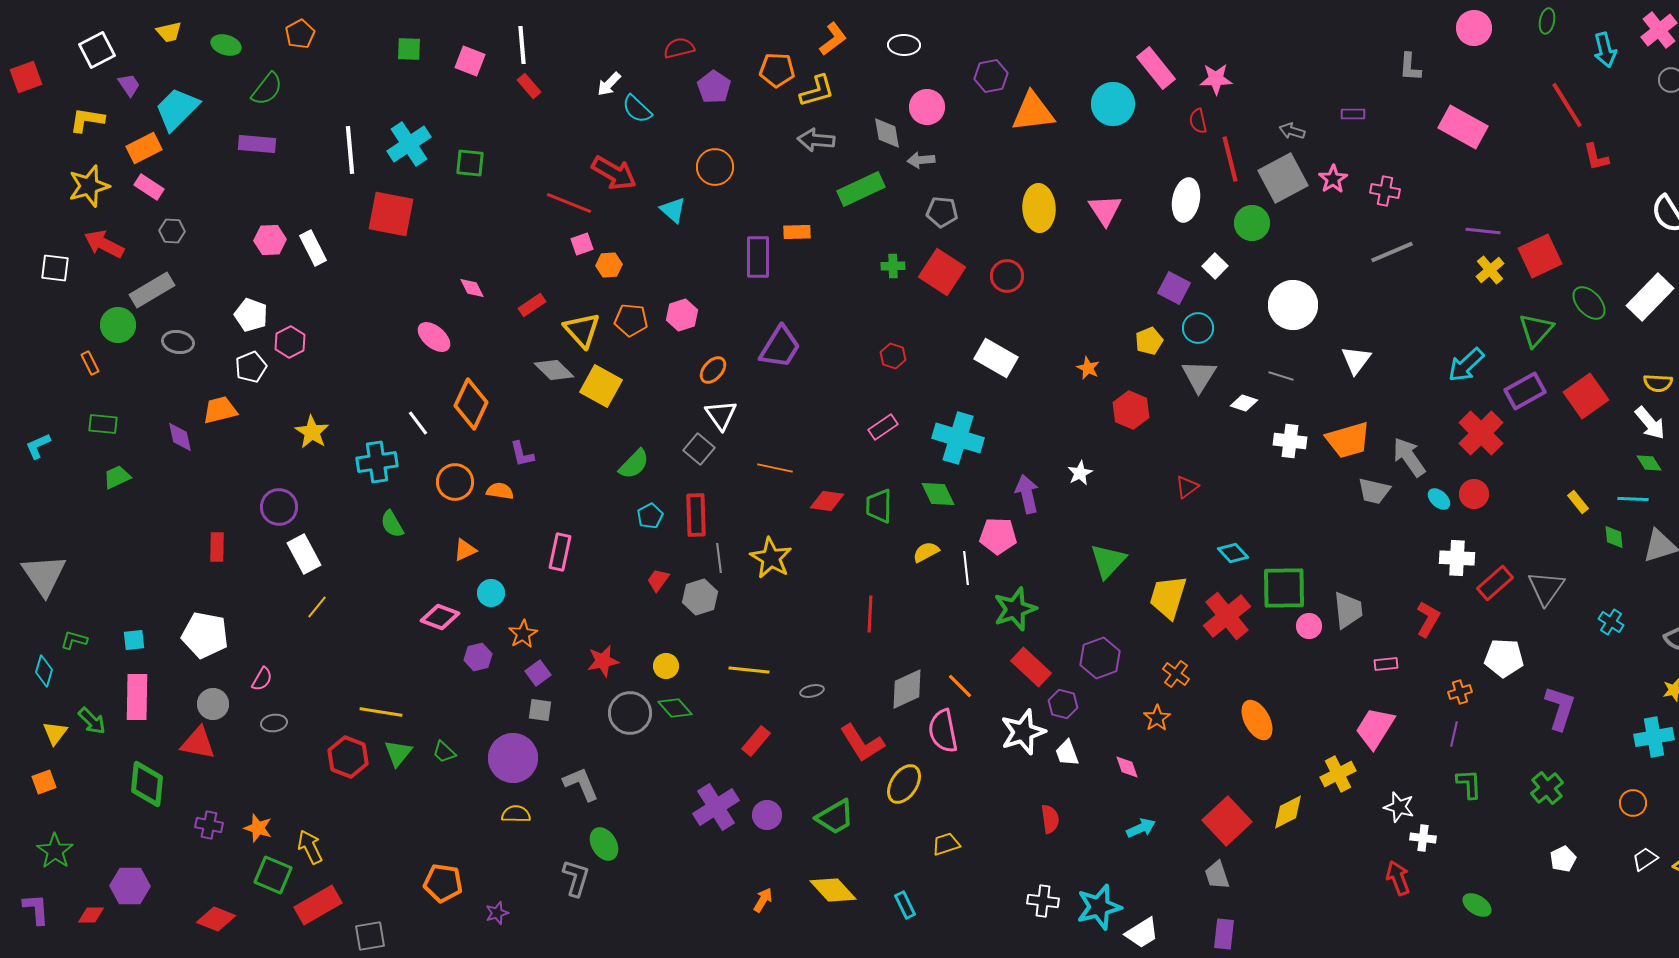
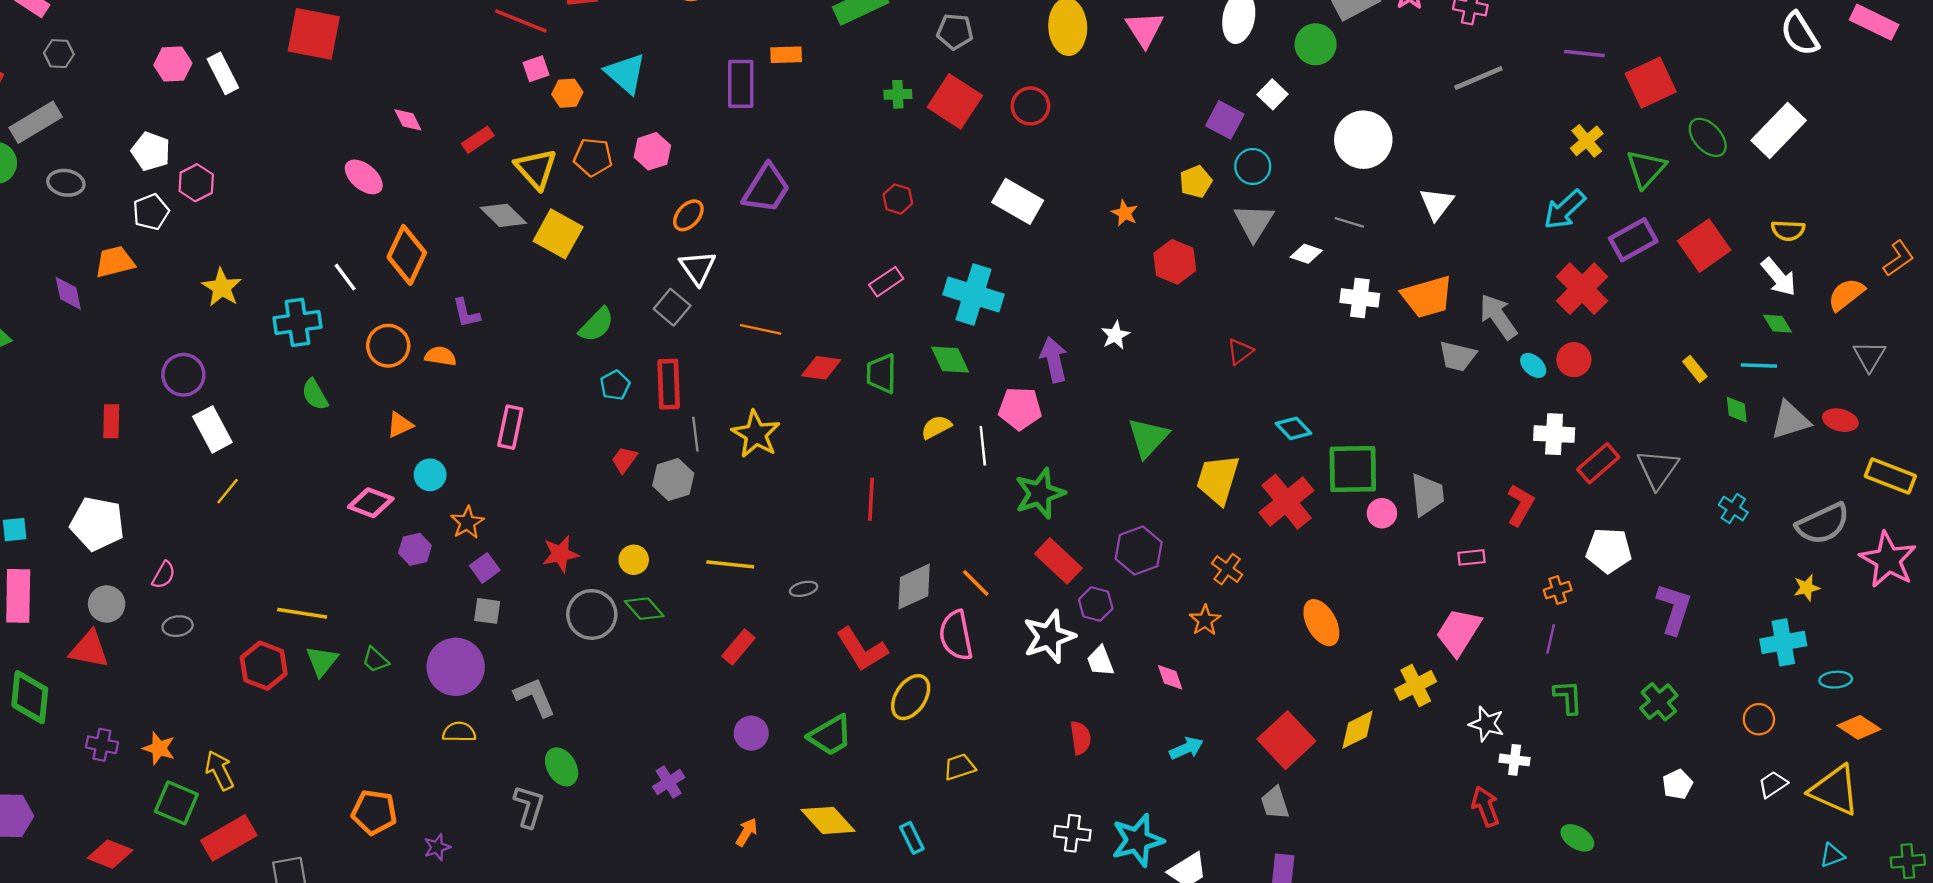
cyan triangle: (673, 210) -> (626, 73), moved, size x1.4
yellow cross: (1490, 270) -> (1587, 141), moved
purple cross: (716, 807) -> (669, 782), moved, size x0.6

